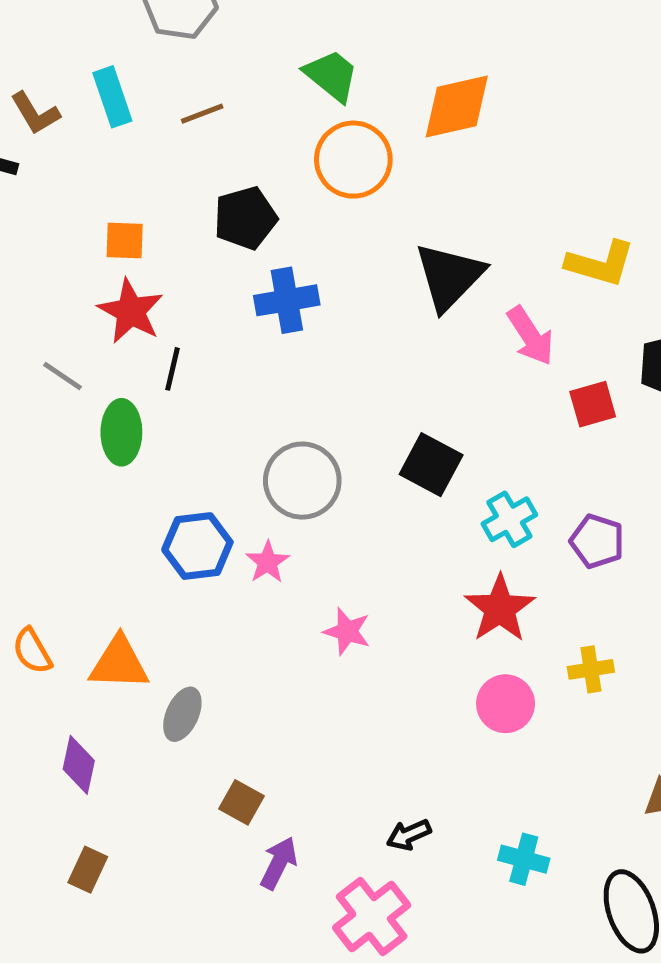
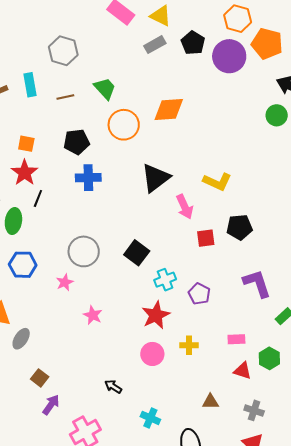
green trapezoid: (331, 76) -> (105, 88), moved
blue hexagon: (197, 546) -> (23, 265), moved
black arrow: (409, 835) -> (113, 387), moved, turned 48

